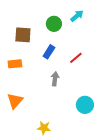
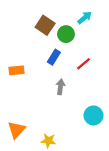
green circle: (54, 24) -> (66, 34), moved
brown square: (23, 35) -> (45, 25), moved, turned 30
orange triangle: (15, 101) -> (16, 130), moved

